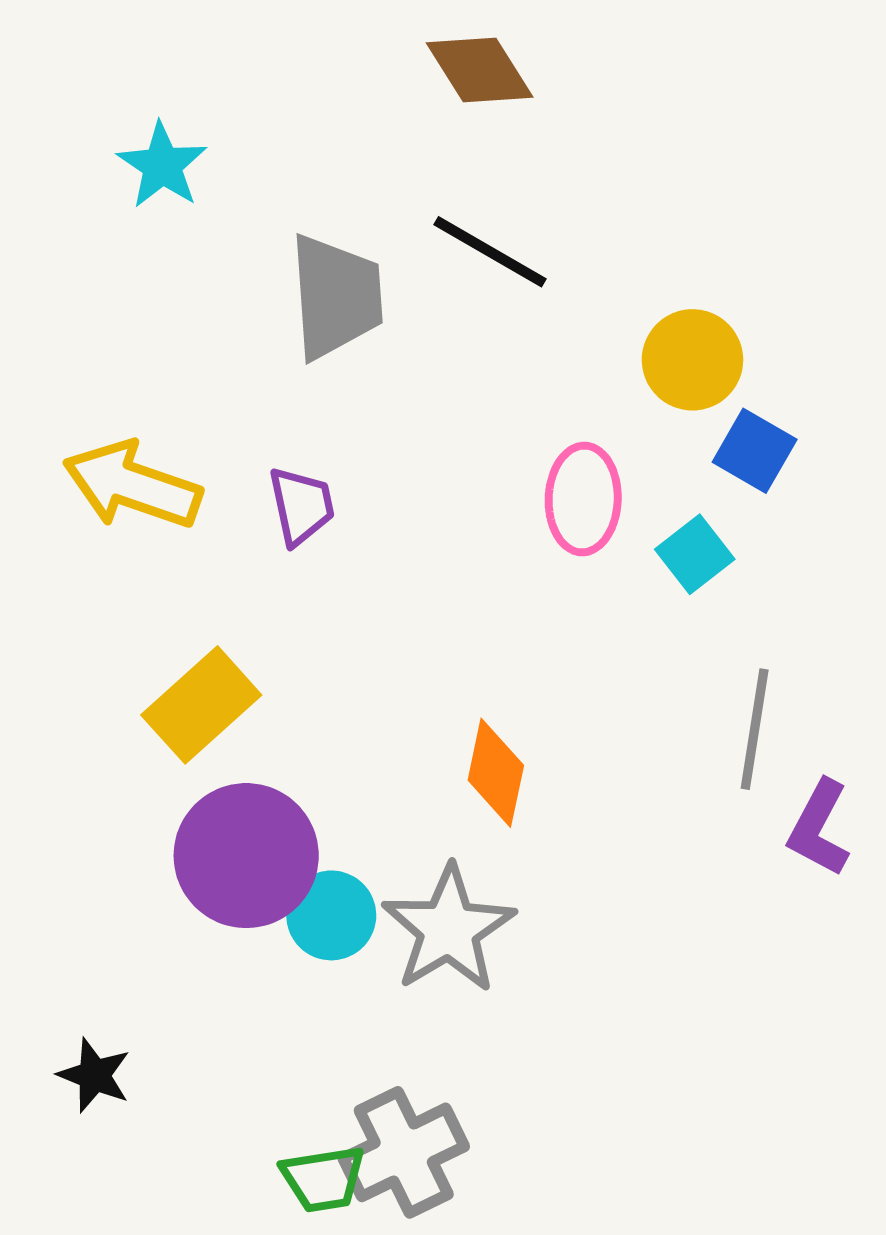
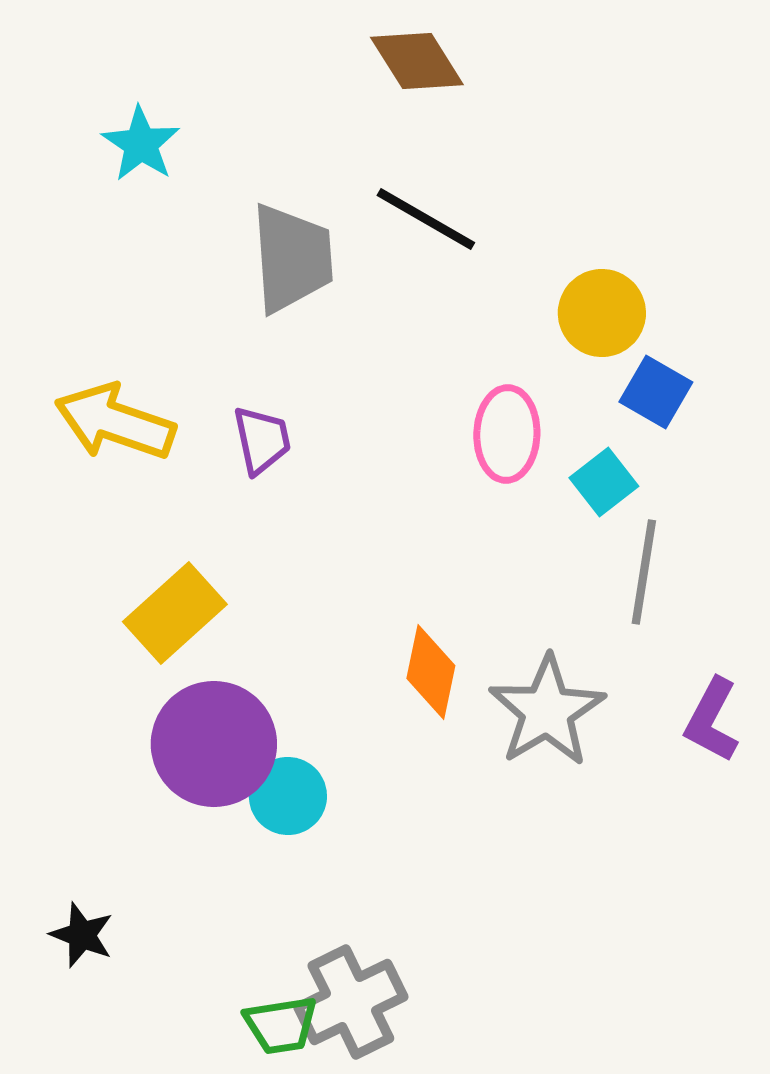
gray line: (755, 729) -> (644, 572), moved
gray star: (449, 929) -> (547, 711), moved

